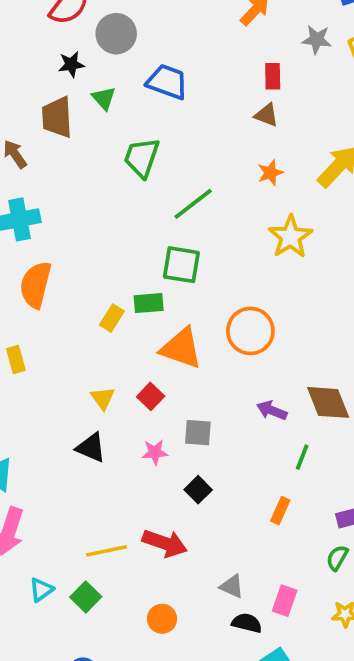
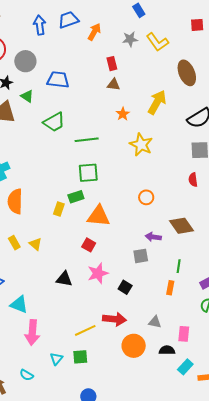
green trapezoid: (142, 158) -> (54, 122), turned -125
green line: (193, 204) -> (87, 140), turned 45
orange circle: (250, 331) -> (146, 197), moved, size x0.6
yellow triangle: (103, 398) -> (35, 244), moved
gray square: (198, 433) -> (141, 256), moved
pink star: (155, 452) -> (98, 273), size x1.5
green line: (302, 457) -> (179, 266), moved
gray triangle: (232, 586) -> (155, 322), moved
green square: (86, 597) -> (80, 357), turned -35
orange circle: (162, 619) -> (134, 346), moved, size x1.5

